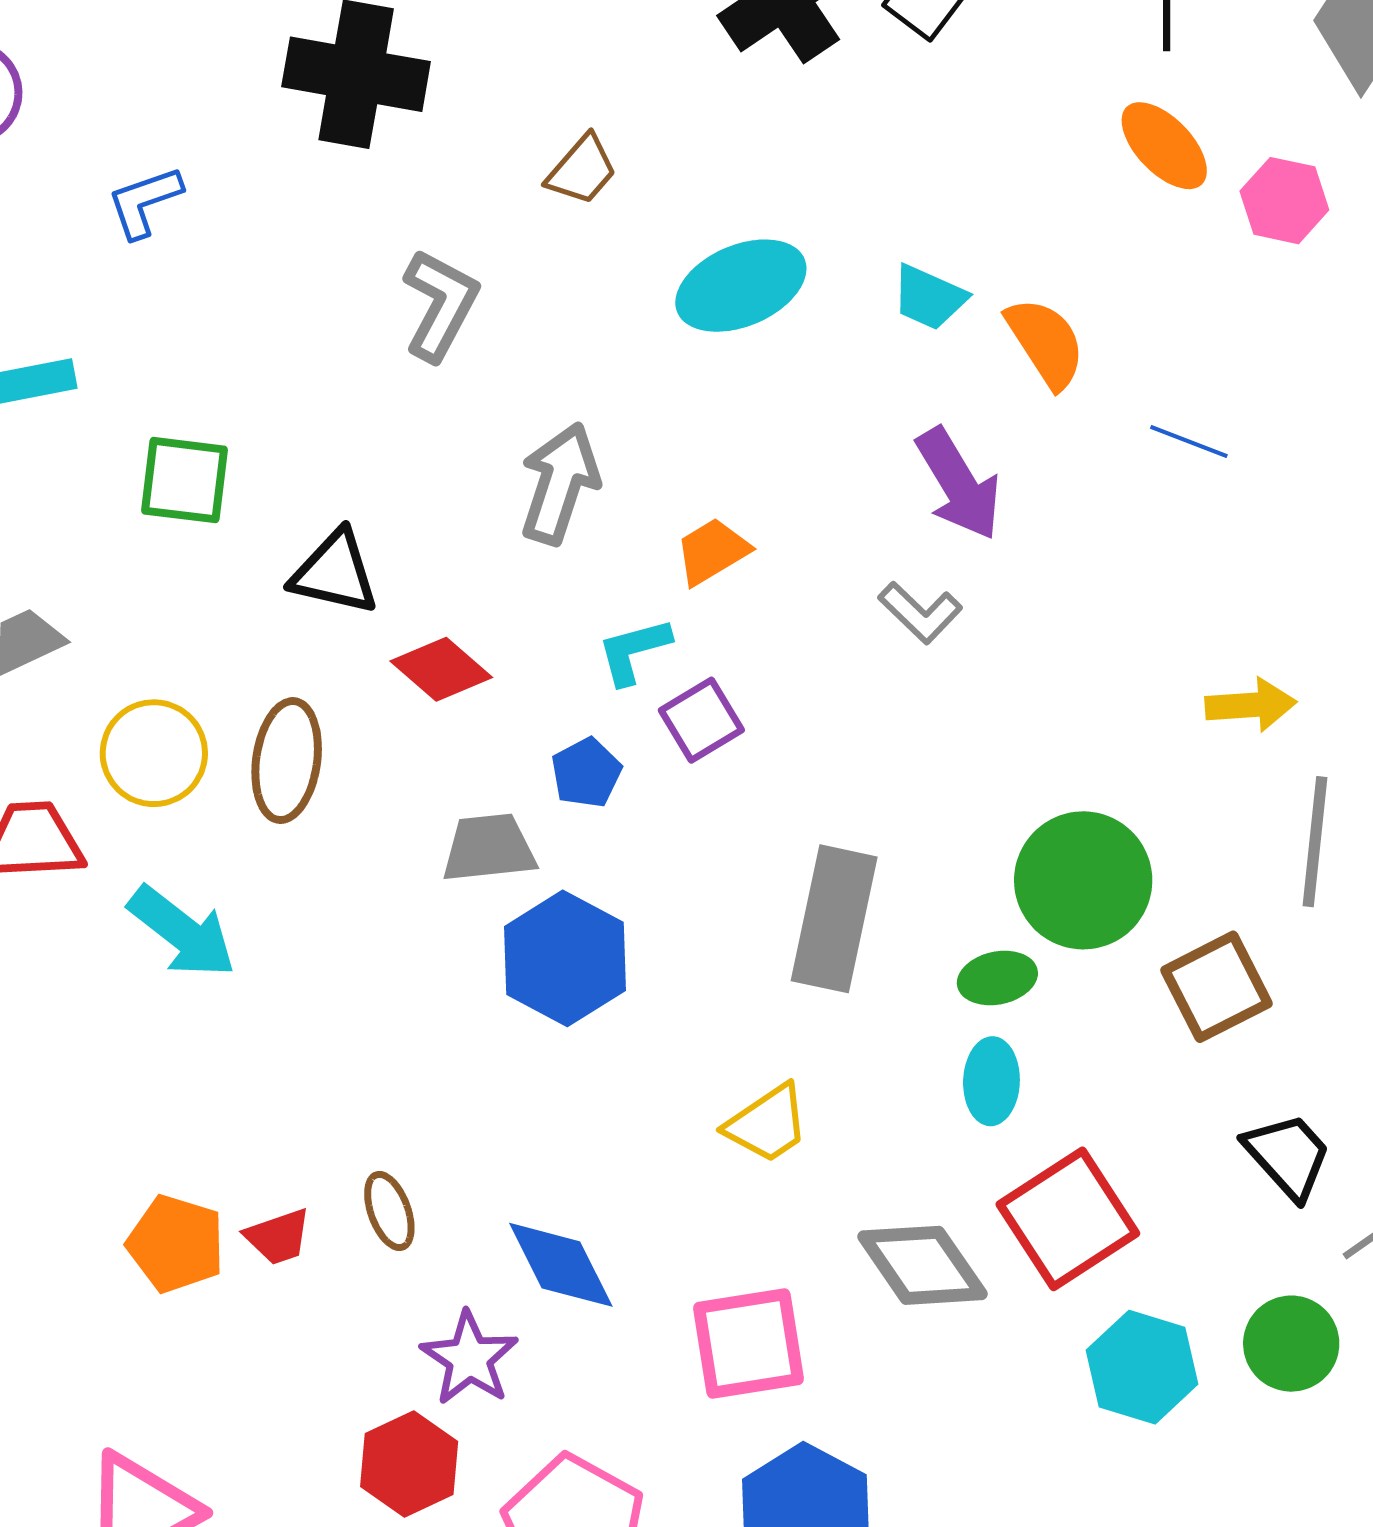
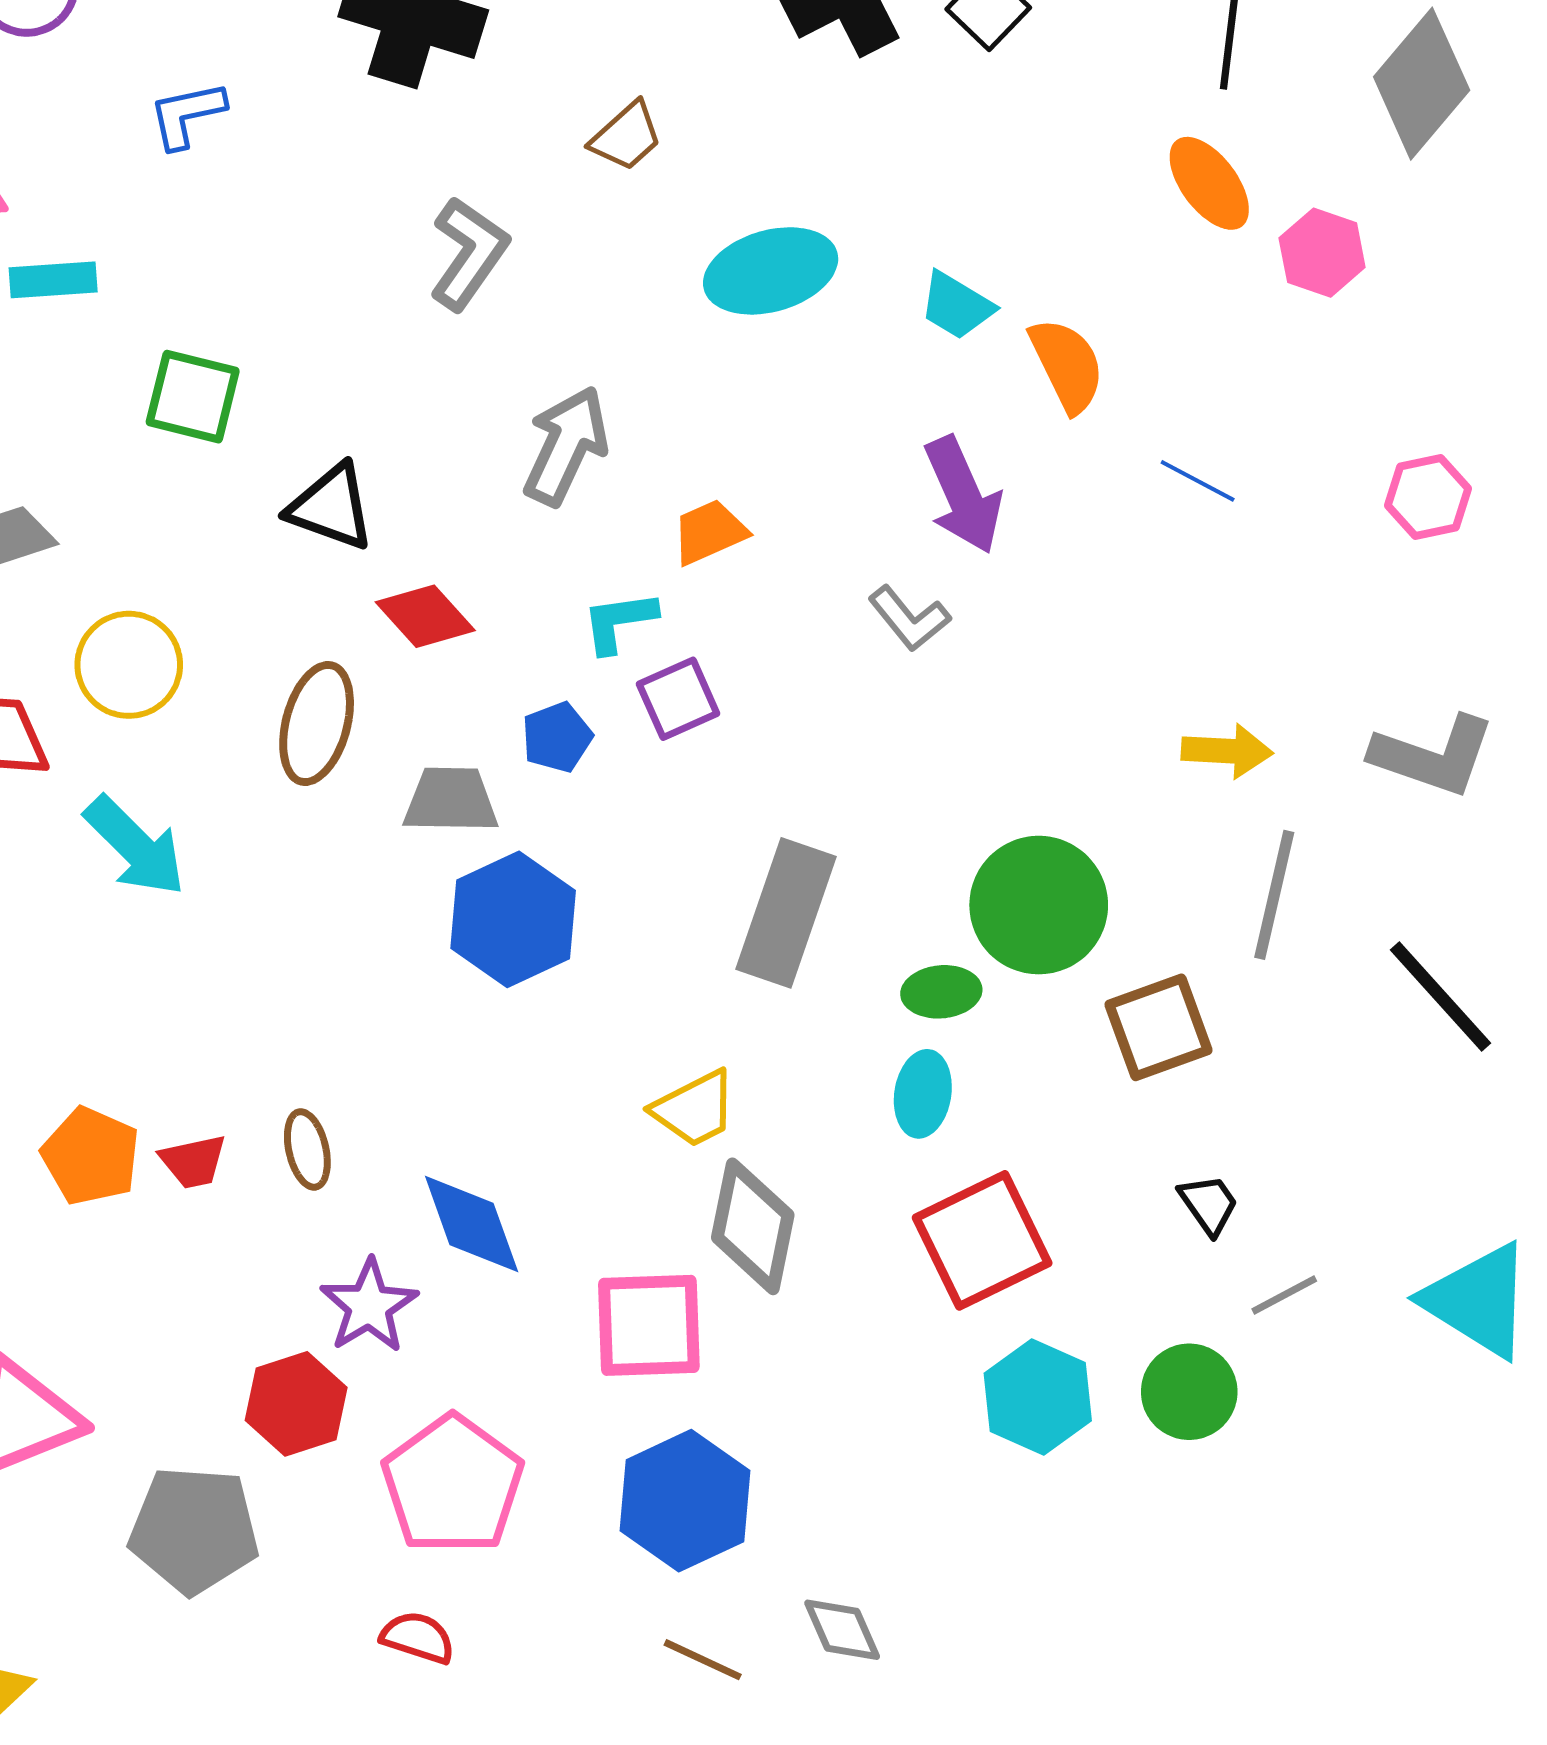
brown ellipse: (287, 761) -> (317, 723), moved
black trapezoid: (1288, 1156) -> (1209, 1204), size x0.7
gray diamond: (922, 1265) -> (753, 1226), moved, turned 39

